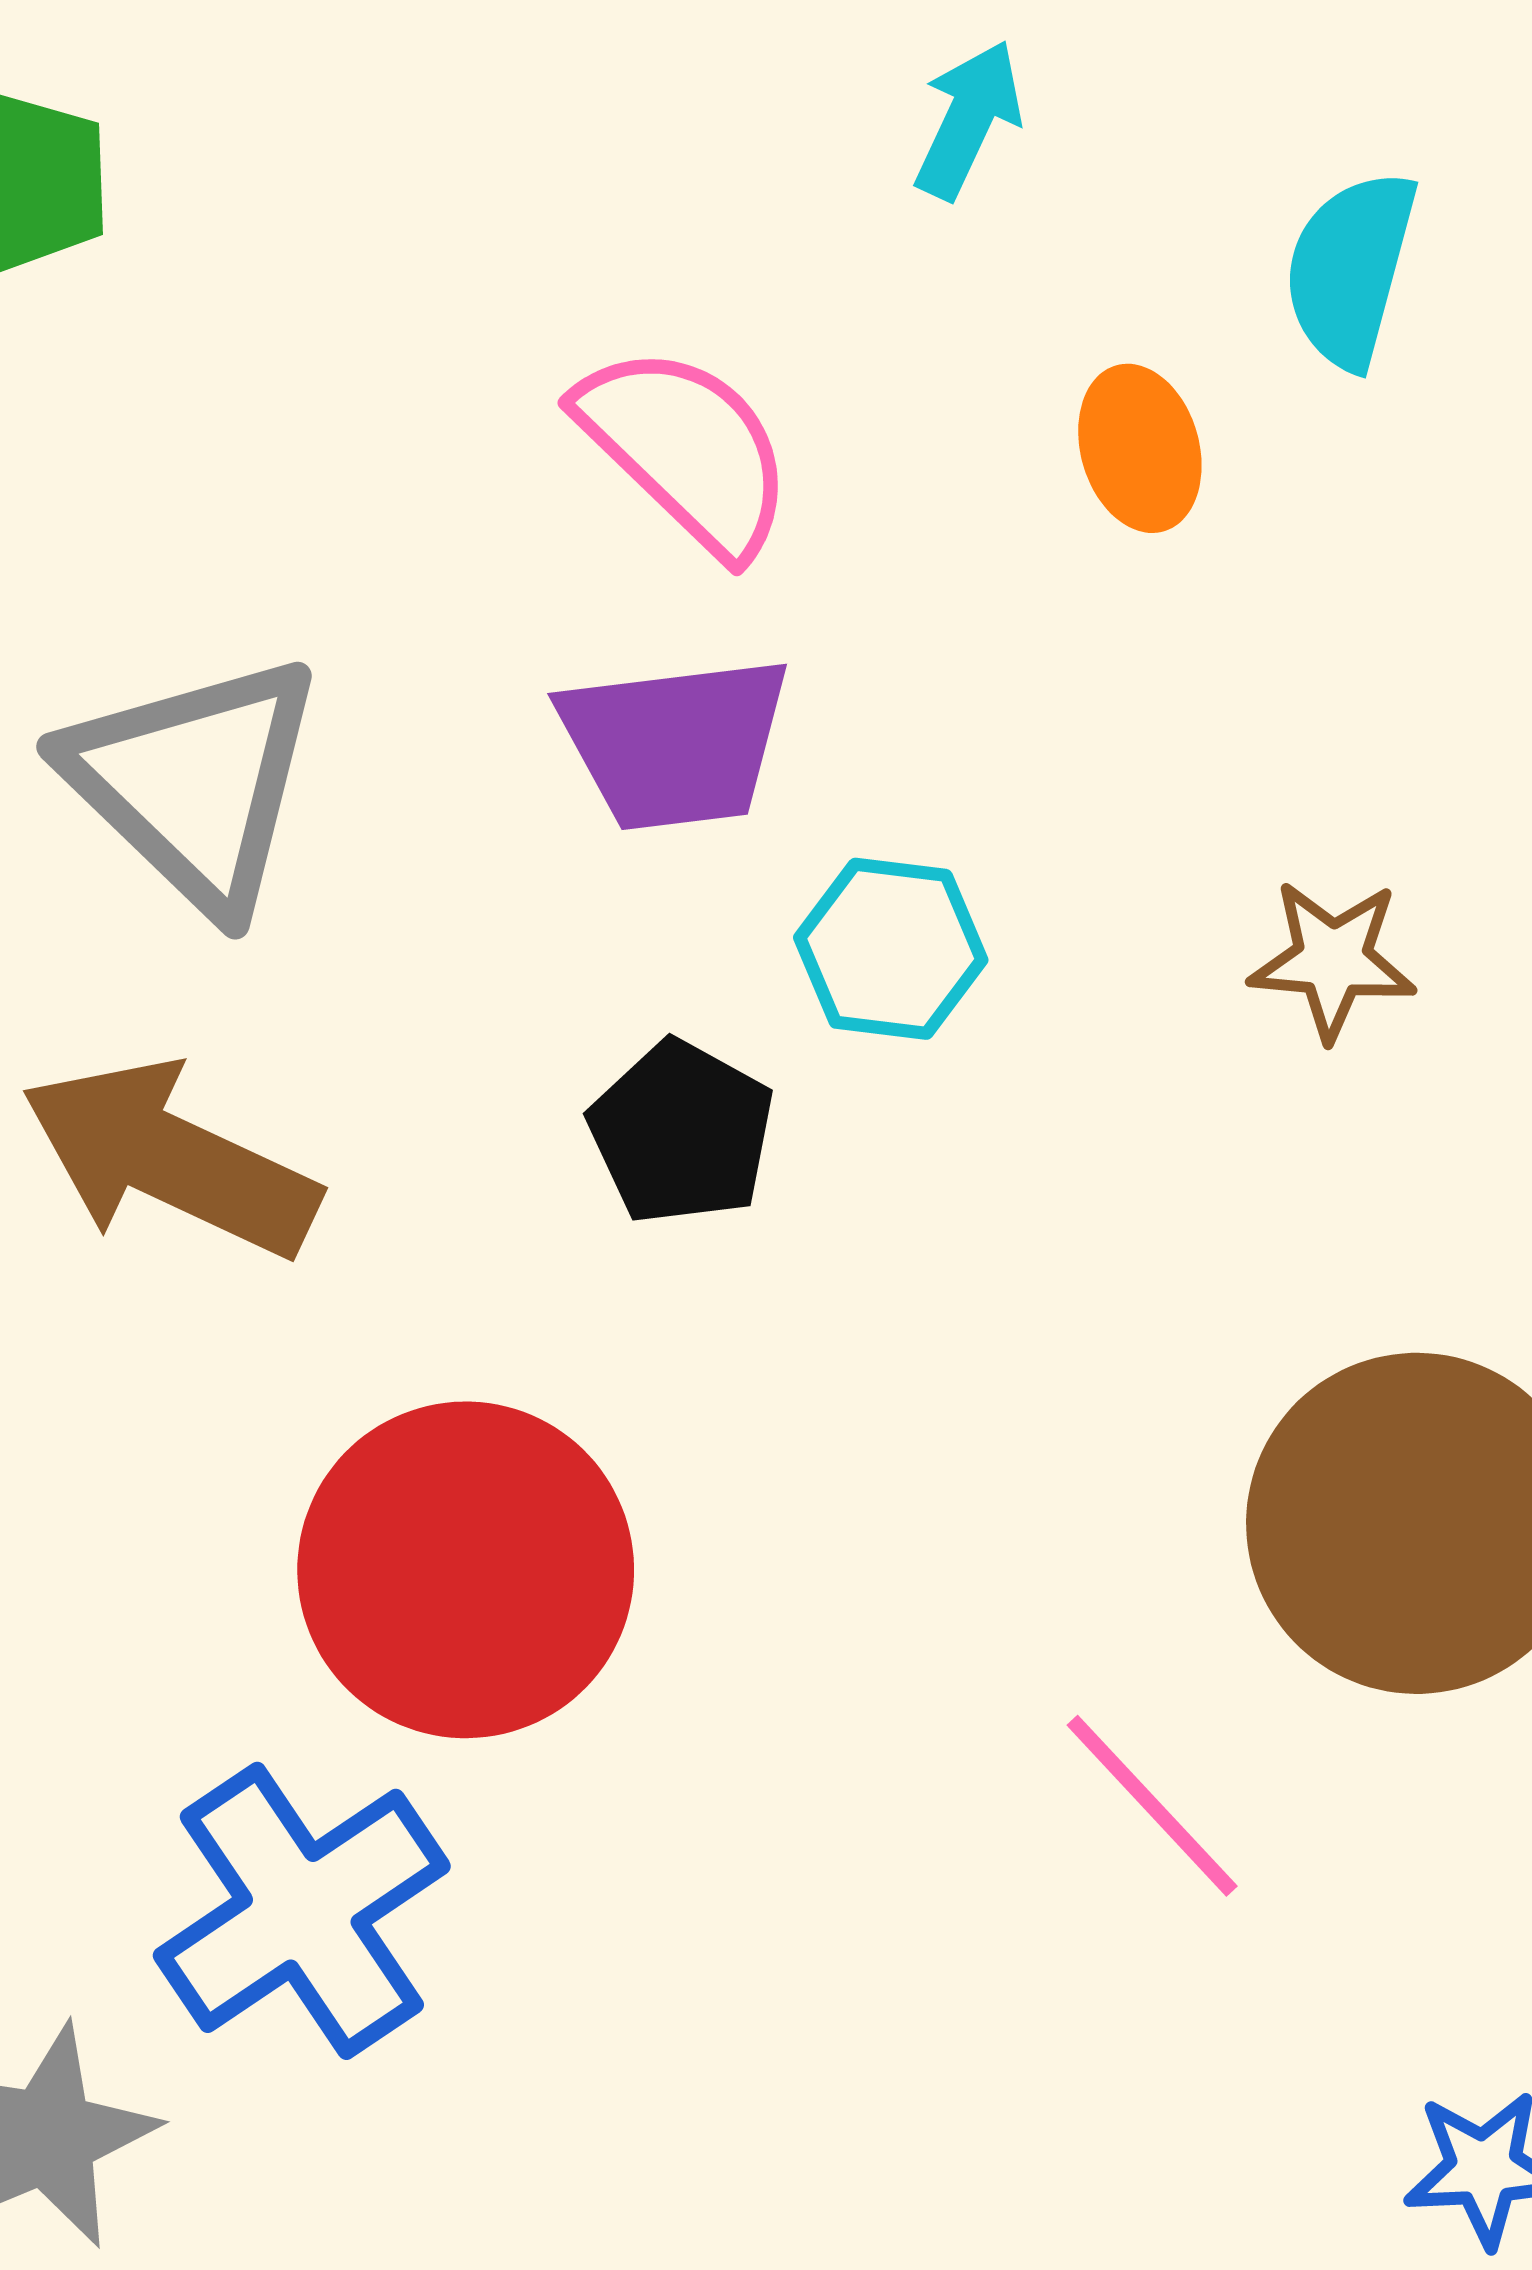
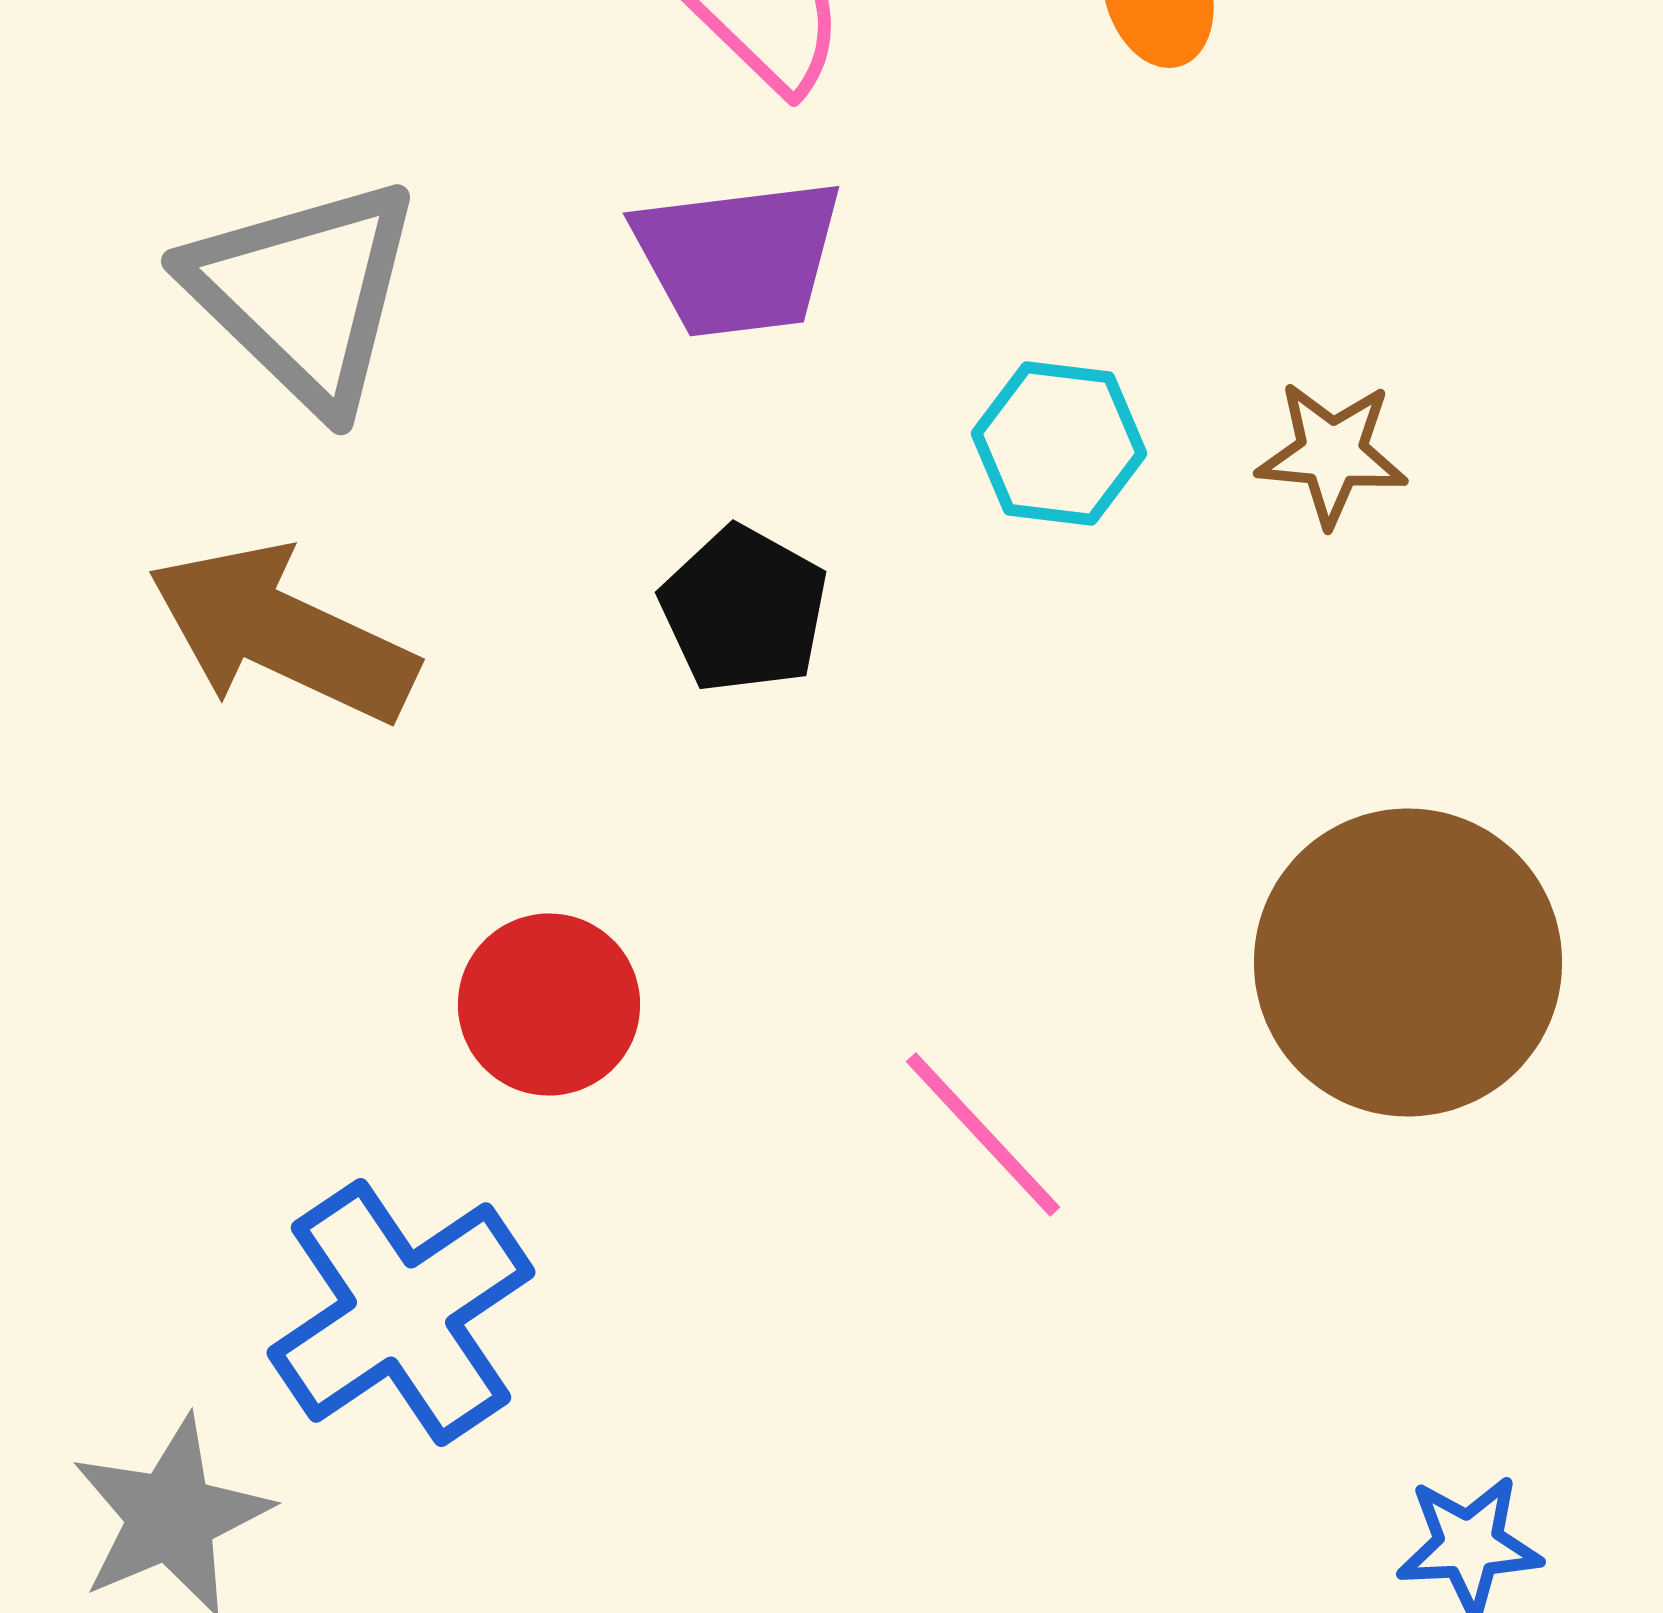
cyan hexagon: (891, 949) -> (1059, 443), moved
red circle: (466, 1570) -> (549, 1004), size x0.6
pink line: (1152, 1806) -> (983, 1134), moved

